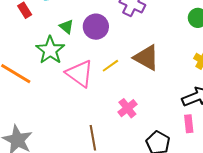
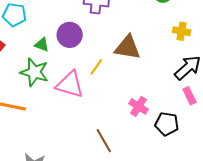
pink cross: (127, 108) -> (138, 106), moved

